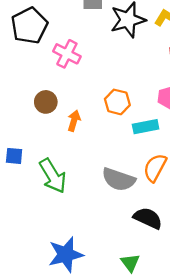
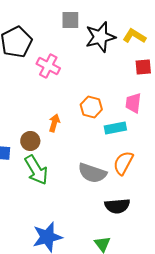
brown circle: (46, 102) -> (30, 141), moved
black semicircle: (148, 218) -> (117, 206), turned 150

